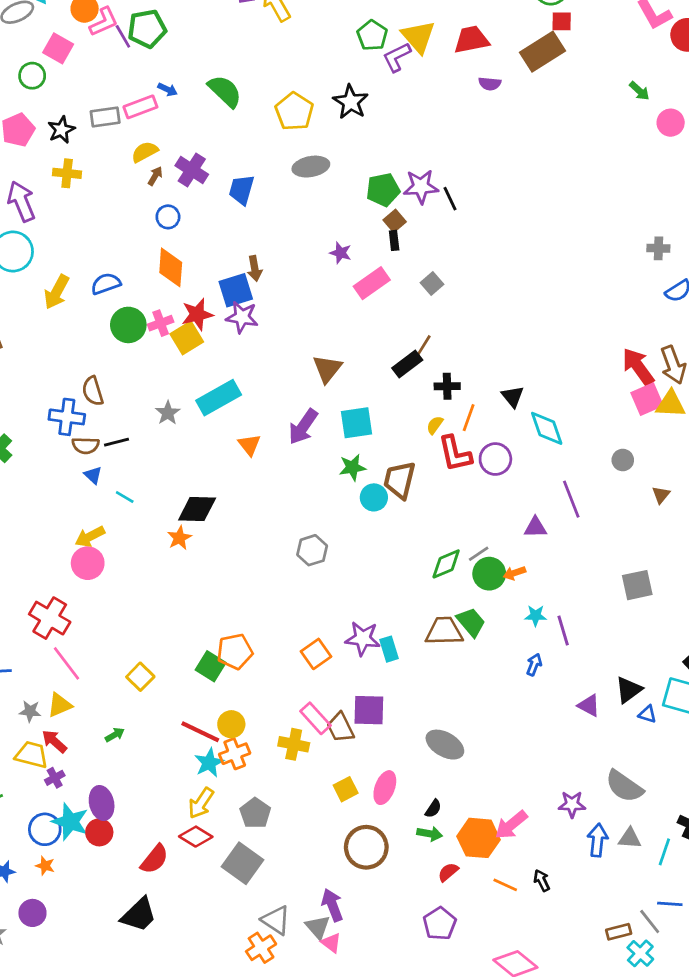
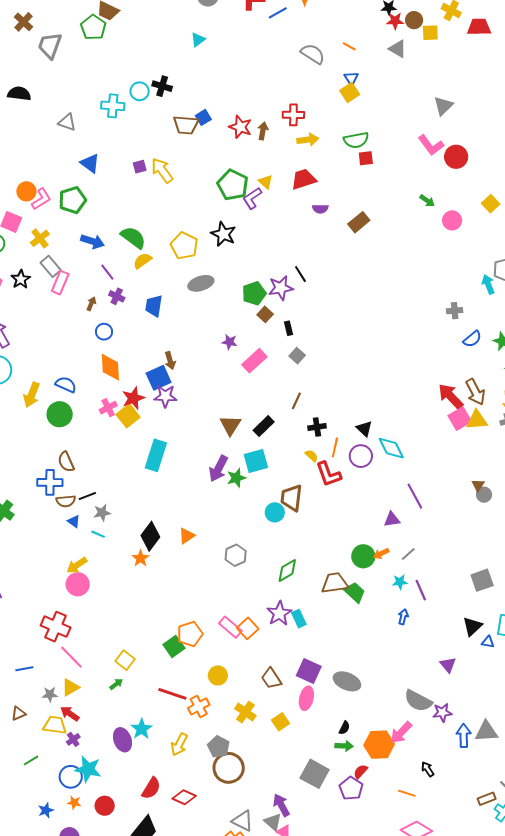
green pentagon: (372, 35) -> (233, 185), size x1.4
purple line: (123, 36) -> (107, 272), moved
yellow triangle: (418, 37) -> (266, 182), size x0.6
brown rectangle: (542, 52) -> (359, 222), moved, size x0.7
blue arrow: (168, 89) -> (92, 241), size x1.6
pink rectangle: (140, 107) -> (60, 283), moved, turned -40
gray rectangle: (105, 117) -> (51, 266), turned 65
yellow semicircle: (145, 152) -> (142, 261), moved
purple cross: (192, 170) -> (117, 296), size x0.7
yellow cross: (67, 173) -> (40, 238), moved, turned -36
black line: (450, 199) -> (300, 274), moved
black rectangle: (394, 240) -> (288, 328), moved
blue semicircle: (106, 284) -> (66, 385), turned 50
green circle: (128, 325) -> (60, 414), moved
black rectangle: (407, 364) -> (264, 426), moved
cyan rectangle: (219, 398) -> (156, 455), turned -36
gray star: (168, 413) -> (102, 513), moved, turned 30
yellow semicircle: (435, 425) -> (312, 456), turned 104
orange triangle: (249, 445) -> (187, 536), moved, turned 42
purple circle: (495, 459) -> (361, 456), moved
gray circle: (623, 460) -> (484, 495), moved
green star: (352, 467) -> (236, 478), moved
black diamond: (197, 509) -> (150, 536), turned -48
gray line: (479, 554) -> (408, 554), moved
green diamond: (446, 564) -> (287, 570), moved
gray square: (637, 585) -> (482, 580), moved
brown trapezoid: (444, 631) -> (335, 583), moved
purple star: (363, 639) -> (279, 613), turned -30
green square: (211, 666) -> (174, 646), turned 30
purple triangle: (589, 705) -> (448, 665), moved, turned 30
purple square: (369, 710) -> (309, 671), moved, turned 30
pink rectangle: (315, 718) -> (230, 627), moved
yellow circle: (231, 724) -> (218, 675), moved
green arrow: (115, 735) -> (116, 684), moved
yellow cross: (294, 744) -> (245, 712), moved, turned 30
cyan star: (209, 763) -> (142, 729), moved
gray semicircle: (624, 786) -> (418, 701), moved
pink ellipse: (385, 788) -> (306, 698), moved
purple ellipse: (102, 803) -> (122, 740), moved
red circle: (99, 832) -> (105, 806), moved
red diamond: (196, 837) -> (184, 797), moved
gray triangle: (630, 838) -> (486, 731), size x1.4
brown circle: (366, 847) -> (229, 768), moved
gray square: (243, 863) -> (315, 774), moved
orange line: (505, 885) -> (407, 793), moved
purple pentagon: (440, 924) -> (351, 788), moved

